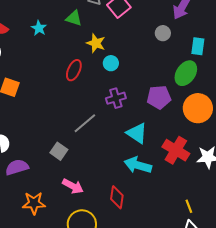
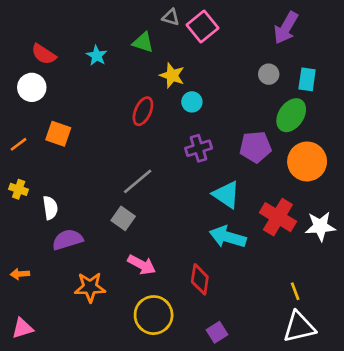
gray circle: (163, 33) -> (269, 74), moved
gray line: (85, 123) -> (138, 181), moved

